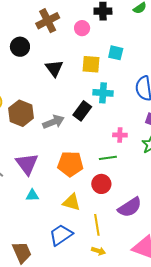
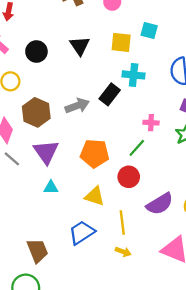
black circle: (20, 47) -> (36, 52), moved
brown hexagon: (21, 113) -> (36, 112), moved
green line: (108, 158) -> (137, 148), turned -42

